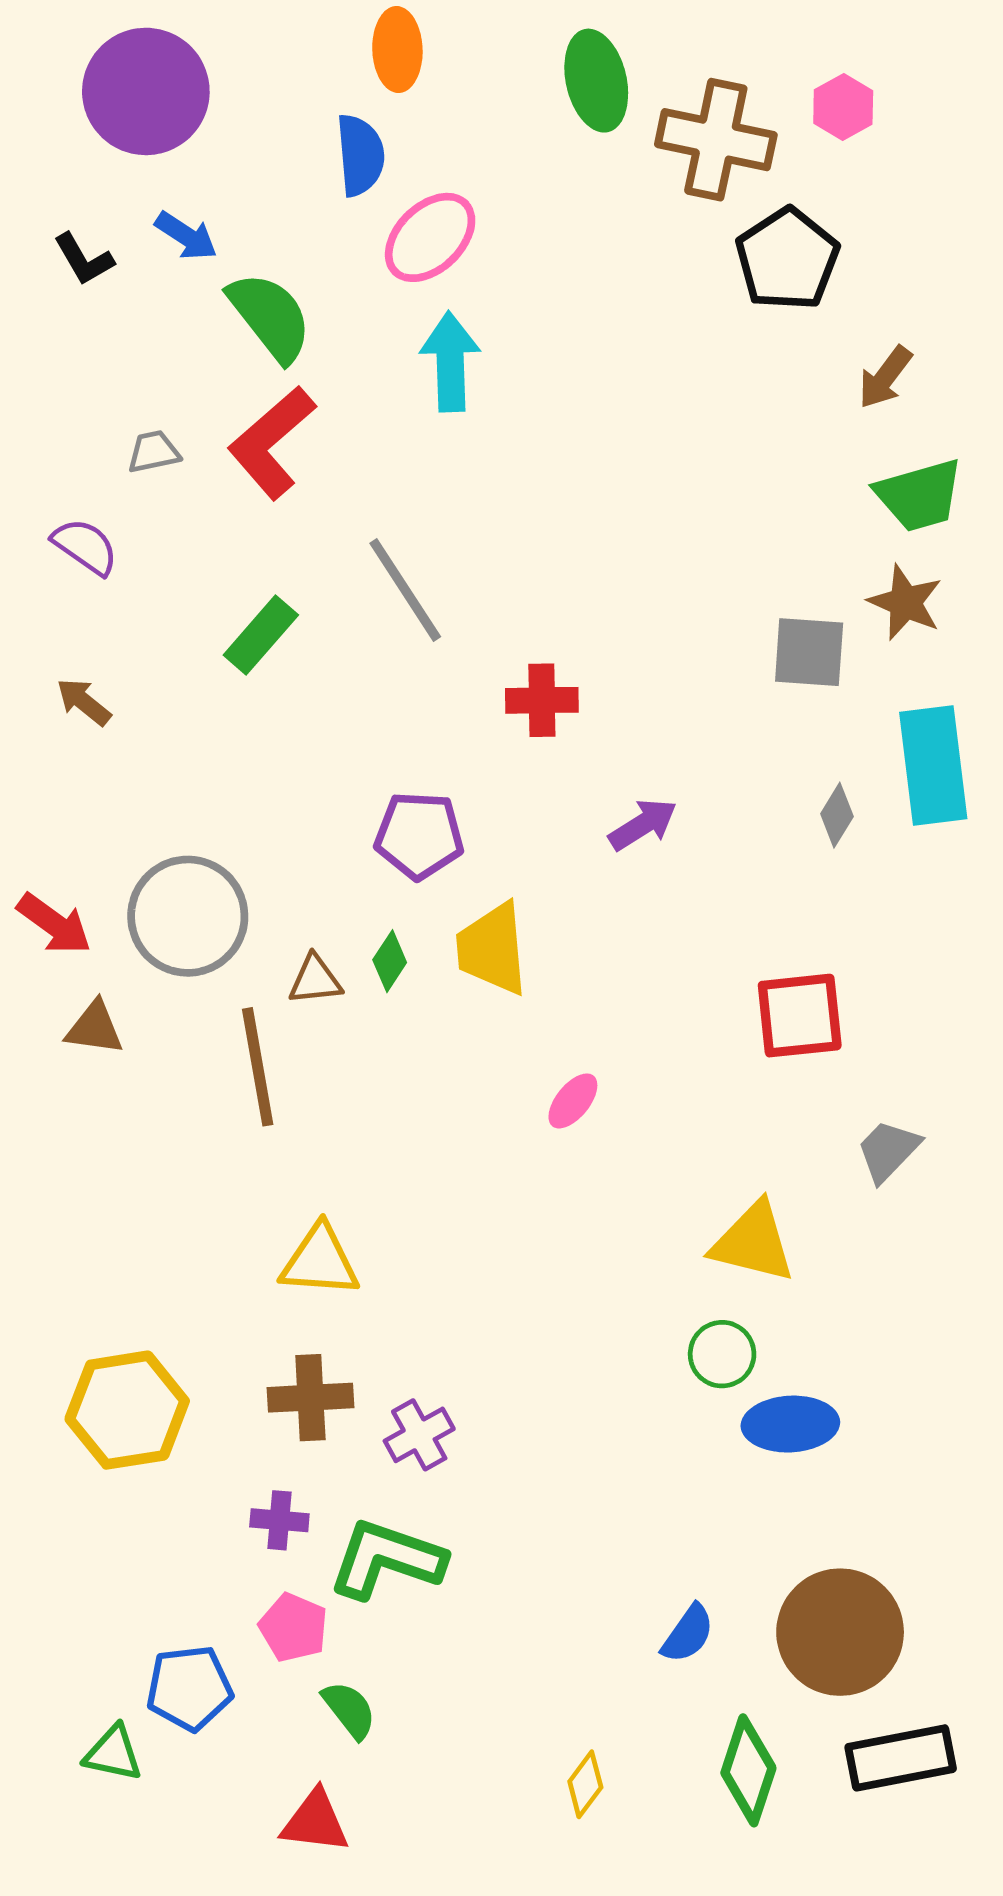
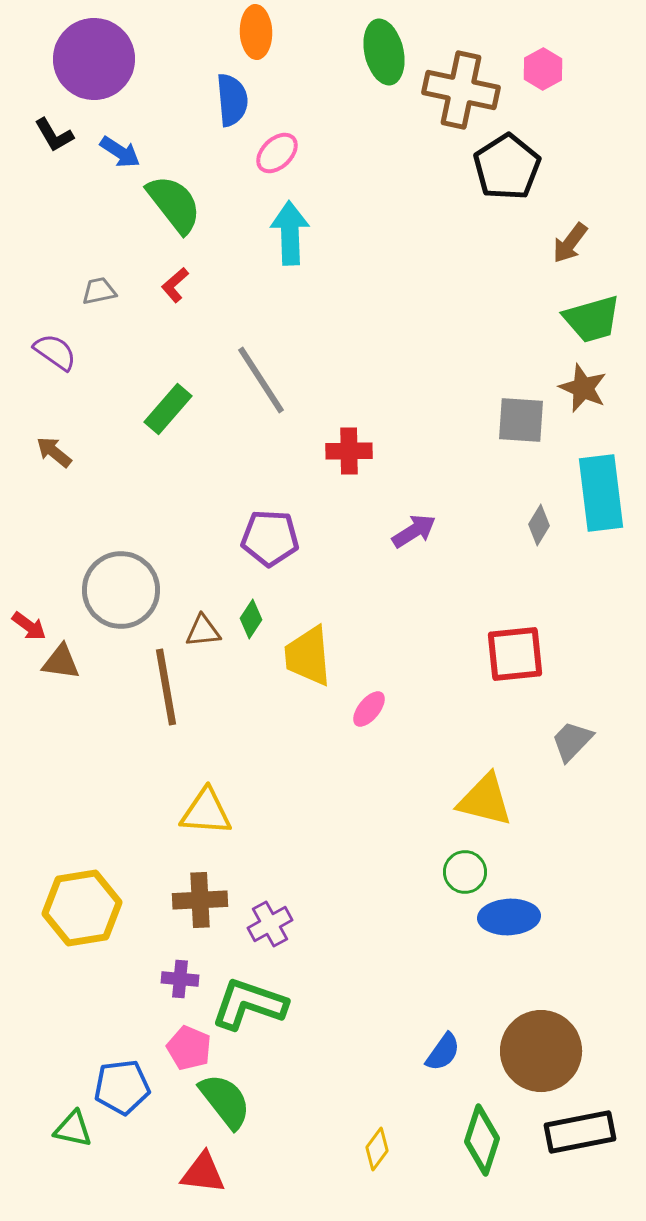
pink ellipse: (430, 237) -> (277, 153), size x0.7
black L-shape: (84, 259) -> (54, 135), moved
red L-shape: (272, 442) -> (175, 285), size x0.5
red arrow: (54, 924) -> (29, 626), moved, size x0.7
yellow trapezoid: (492, 949) -> (308, 656), moved
green semicircle: (349, 1710) -> (225, 1101), size x1.5

